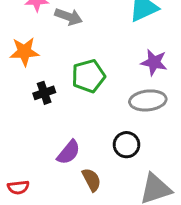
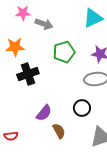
green pentagon: (88, 76) -> (64, 52), moved
black cross: (44, 93) -> (28, 74), size x1.5

